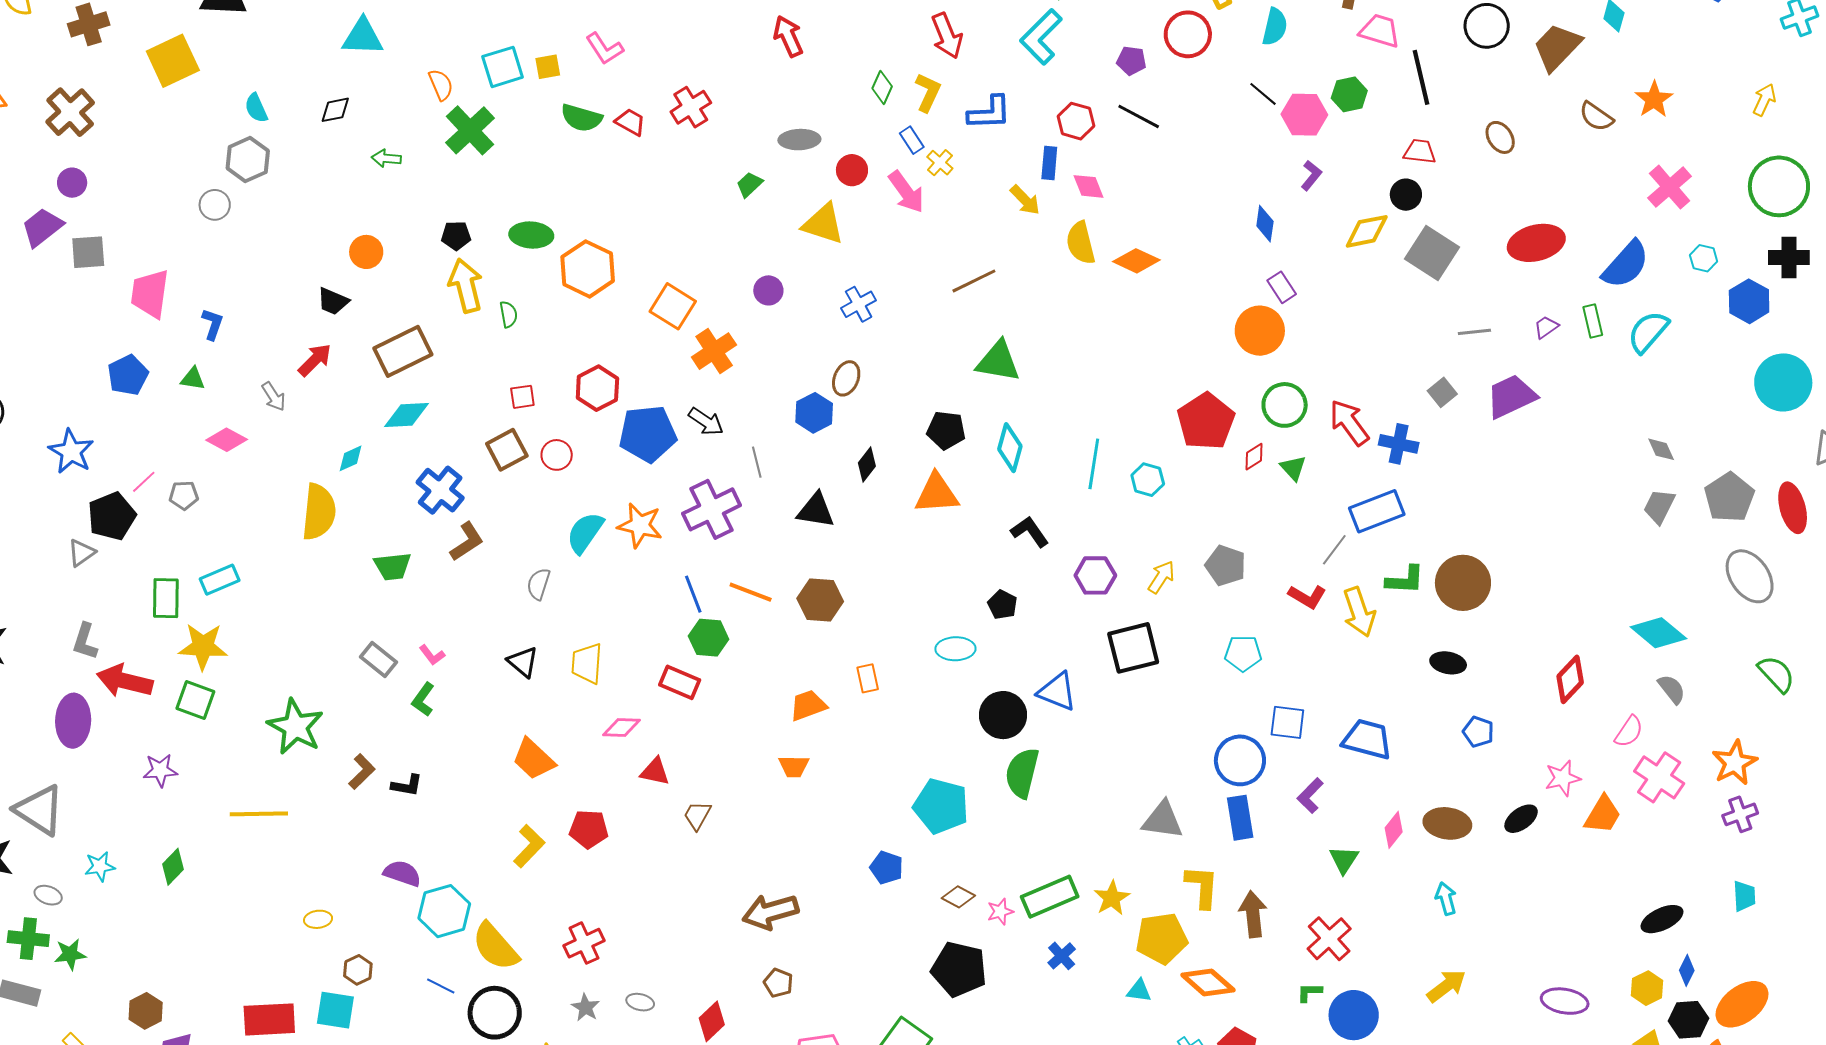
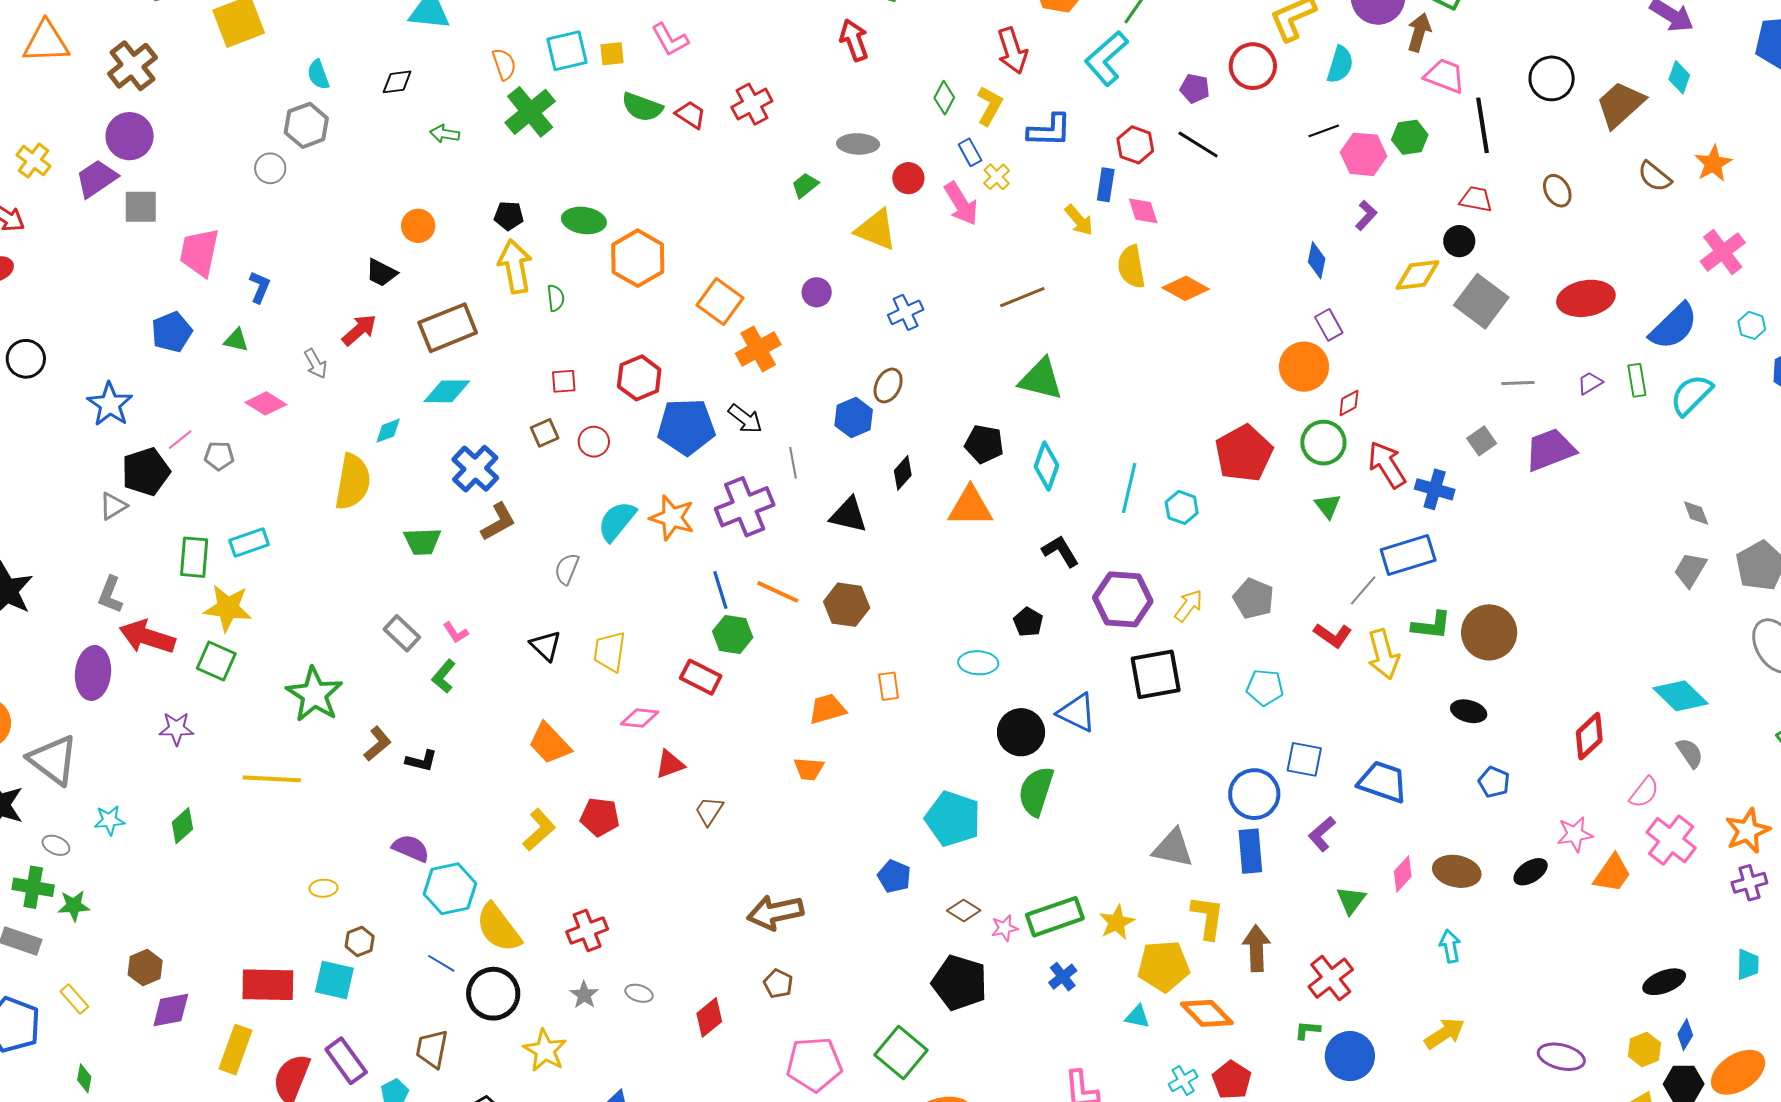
black line: (1263, 94) -> (1324, 131), turned -64
purple circle: (72, 183) -> (130, 136), size x1.6
brown square: (507, 450) -> (545, 433), size x0.7
red diamond: (1254, 457) -> (1349, 403), moved
purple hexagon: (1095, 575) -> (1123, 599), size x1.4
red triangle: (655, 772) -> (670, 764), turned -36

